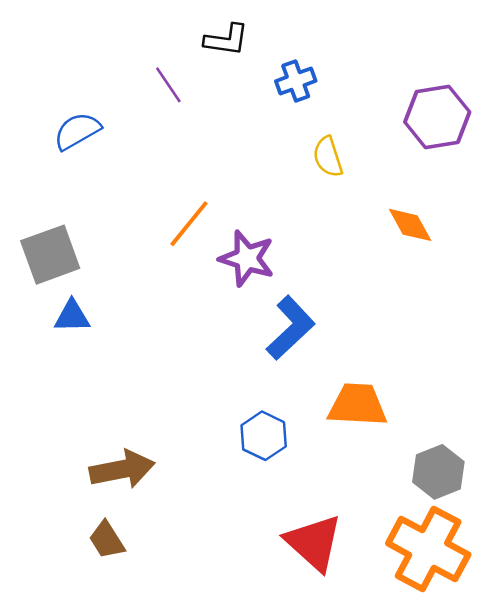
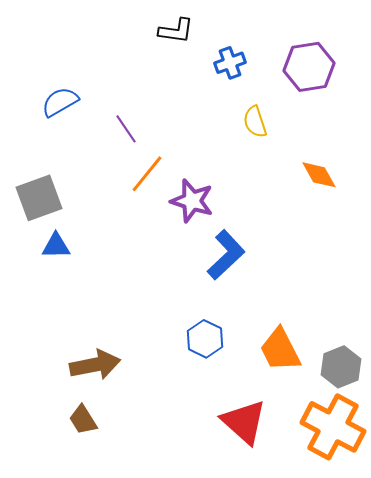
purple line: (168, 85) -> (126, 129), moved
purple hexagon: (437, 117) -> (309, 67), moved
orange trapezoid: (357, 405) -> (280, 350), moved, turned -120

